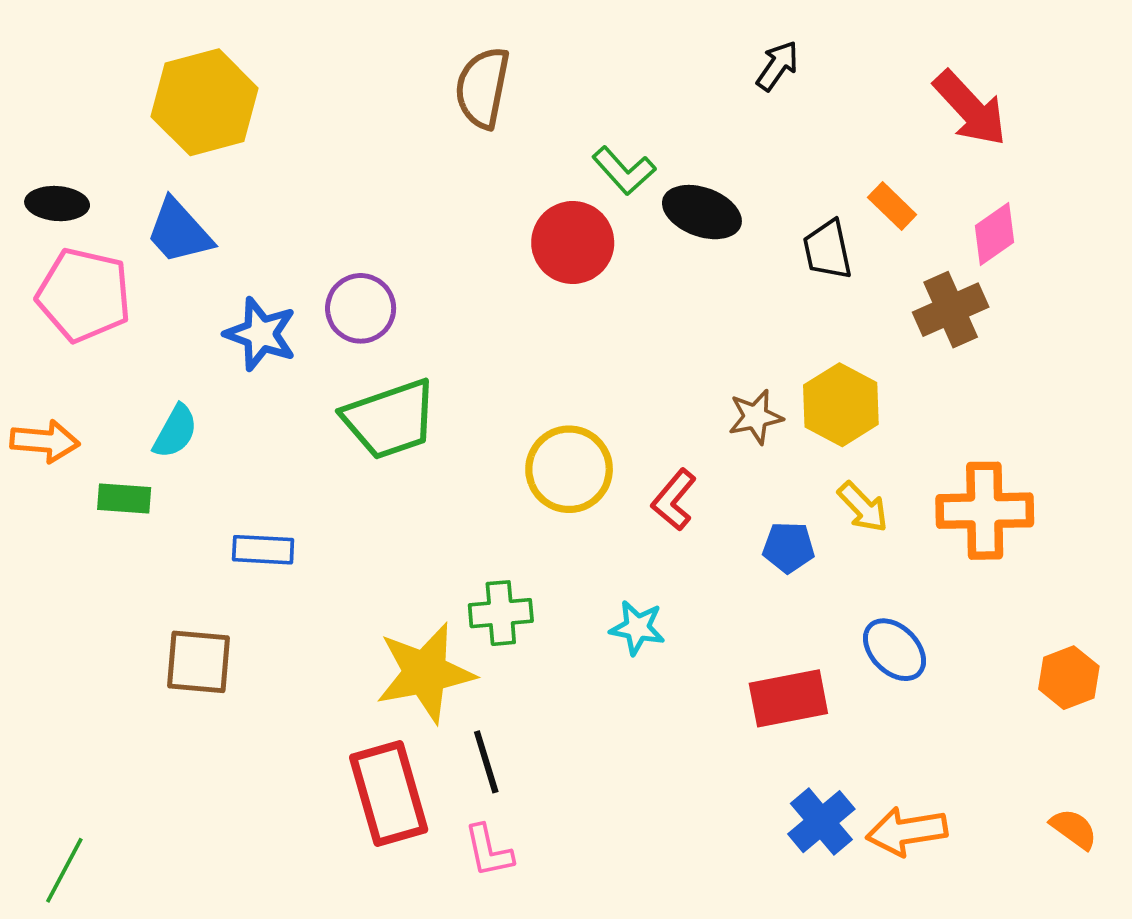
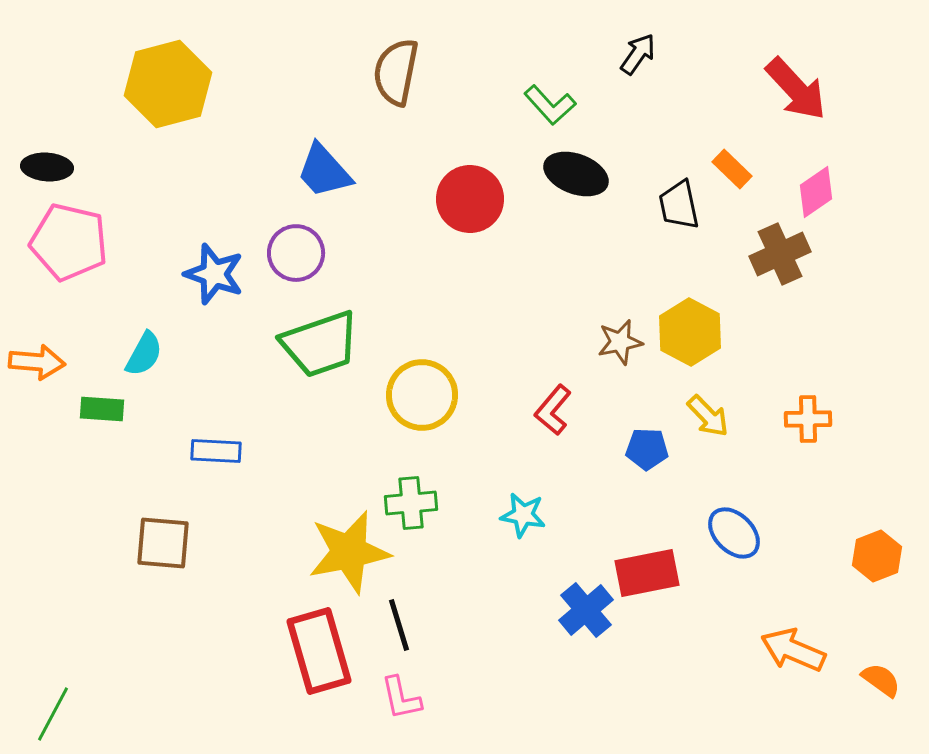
green L-shape: (624, 171) -> (550, 105), moved
blue trapezoid: (179, 232) -> (324, 171), moved
yellow circle: (569, 469) -> (422, 395), moved
orange cross: (985, 511) -> (808, 419), size x0.6
blue cross: (821, 822) -> (586, 610), moved
orange arrow: (907, 831) -> (793, 650), moved, turned 32

